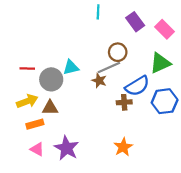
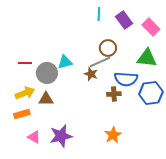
cyan line: (98, 12) -> (99, 14), moved
green triangle: (160, 63) -> (147, 58), turned 30
blue semicircle: (137, 86) -> (126, 79), turned 35
orange rectangle: (35, 124) -> (22, 114), moved
purple star: (66, 148) -> (61, 136), turned 30

